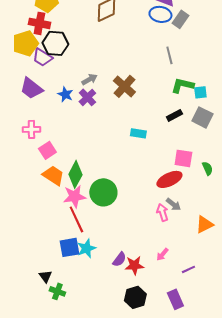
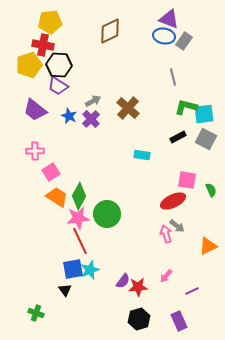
purple trapezoid: (42, 57) -> (58, 86), moved
cyan square: (200, 92) -> (204, 114), size x1.5
black triangle: (45, 276) -> (65, 290), moved
green cross: (57, 291) -> (36, 313), moved

